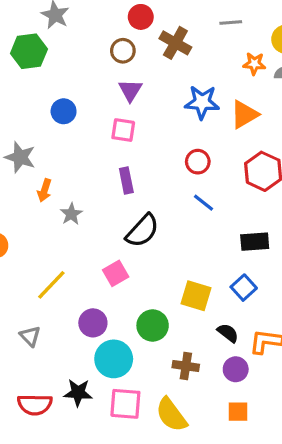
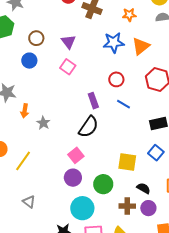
brown circle: (123, 51) -> (36, 38), moved
orange star: (254, 64) -> (129, 15), moved
pink square: (123, 130) -> (68, 67), turned 35
purple rectangle: (126, 181) -> (93, 101), moved
yellow line: (51, 285) -> (23, 161), moved
purple circle: (93, 323) -> (73, 178), moved
black semicircle: (228, 333) -> (143, 188), moved
purple circle: (236, 369) -> (148, 208), moved

